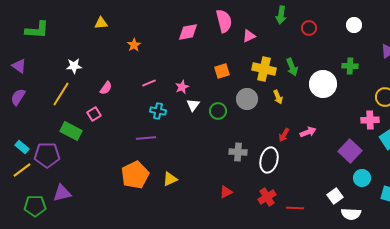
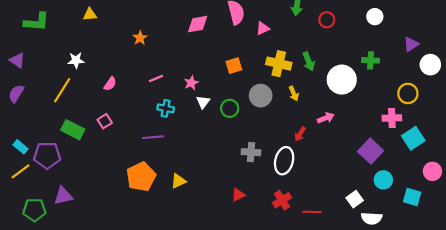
yellow triangle: (101, 23) -> (90, 14), moved
pink square: (94, 114) -> (105, 121), moved
pink arrow: (308, 132) -> (326, 118), moved

